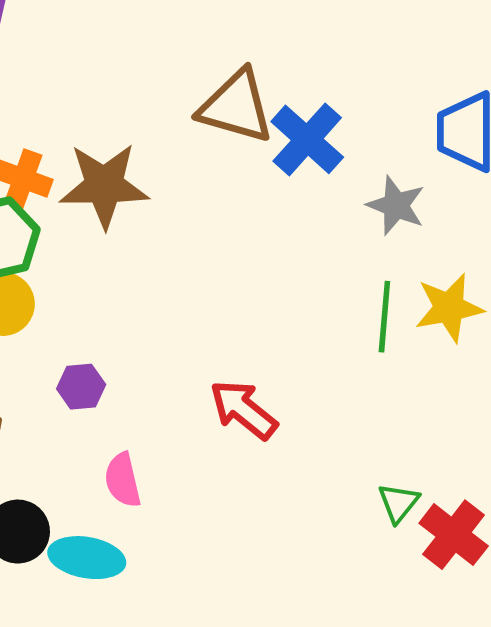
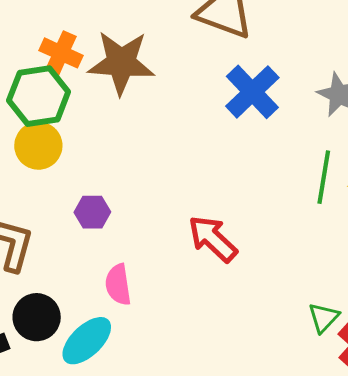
blue cross: (307, 139) -> (252, 92), moved
cyan ellipse: (87, 558) -> (87, 341), turned -58

